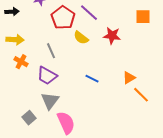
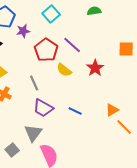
red star: (112, 36) -> (95, 68), turned 30
purple trapezoid: (47, 76) -> (43, 108), moved

